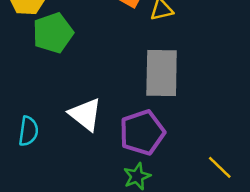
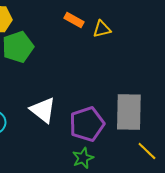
gray rectangle: (162, 73) -> (129, 112), moved

